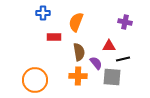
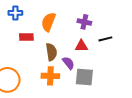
purple cross: (125, 22) -> (84, 22), moved
black line: (123, 59) -> (105, 39), moved

